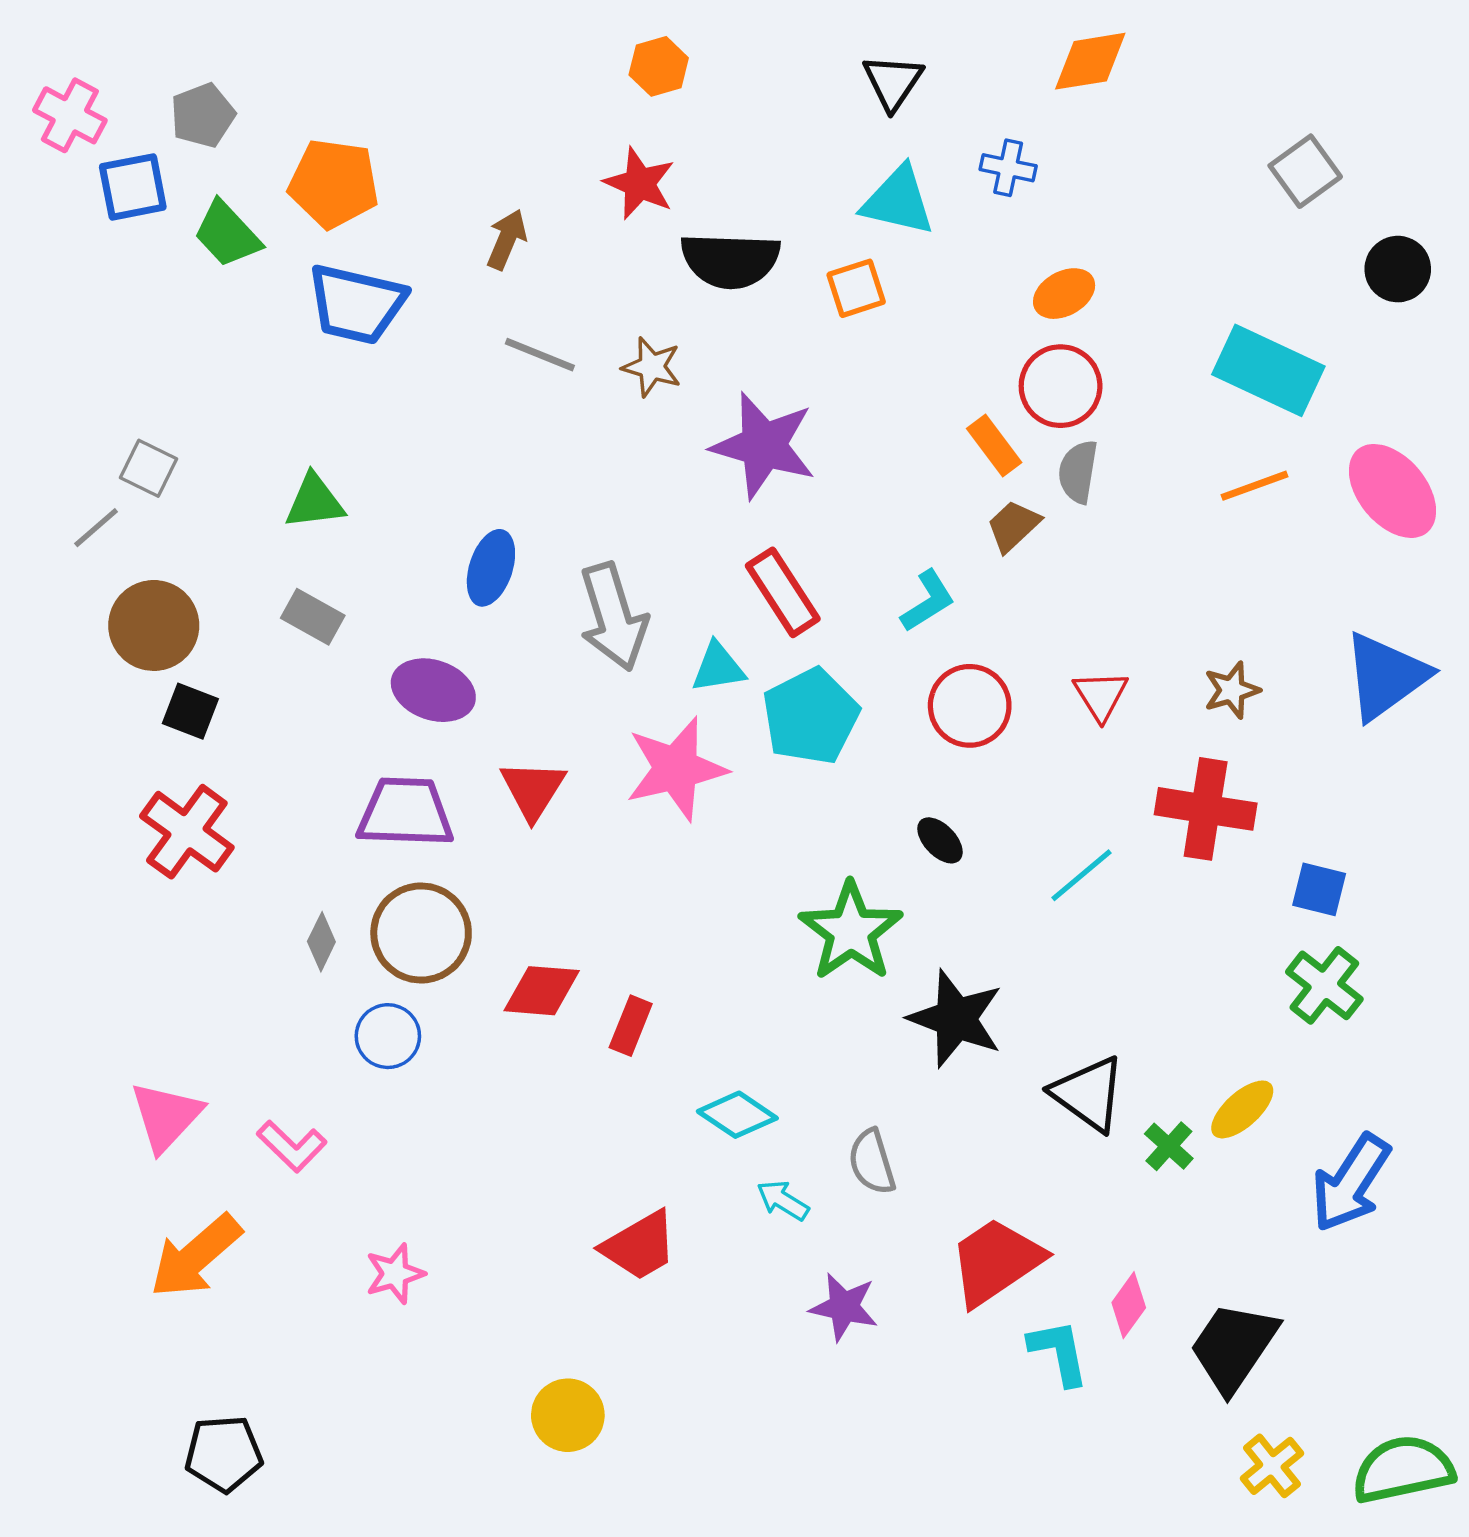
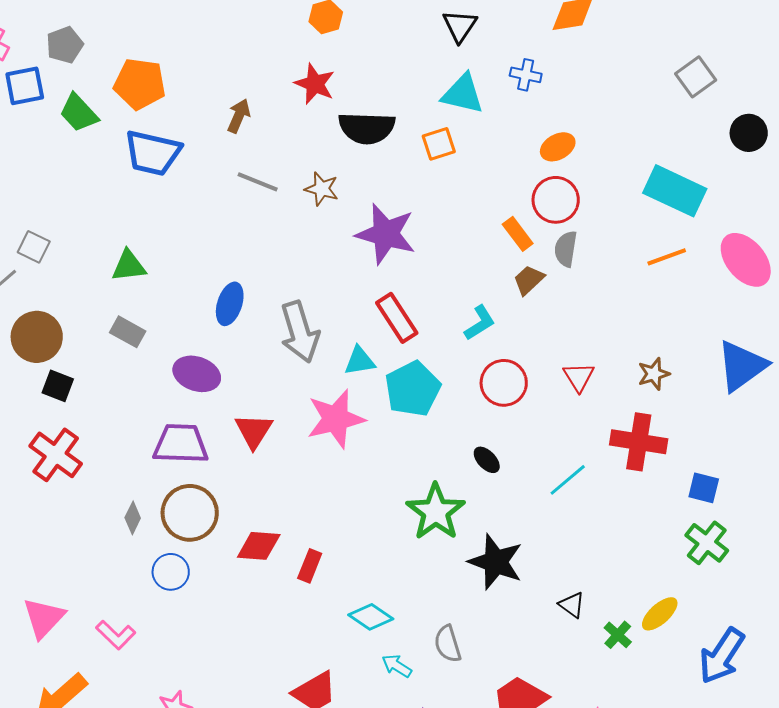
black triangle: (1089, 1094) -> (572, 605), size x0.6

